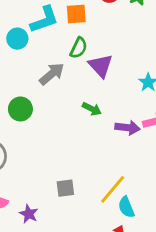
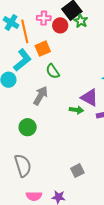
green semicircle: (79, 48) -> (53, 71), turned 140
purple triangle: (101, 66) -> (89, 98), moved

